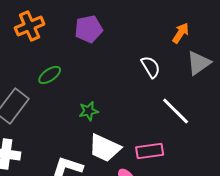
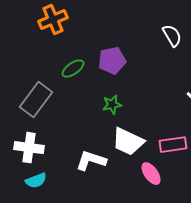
purple pentagon: (89, 29) -> (112, 61), moved
white semicircle: (151, 67) -> (172, 36), moved

